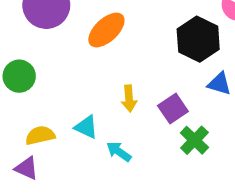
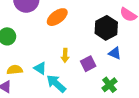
green cross: (194, 140) -> (110, 85), moved
cyan arrow: (119, 152) -> (56, 84), size x1.5

